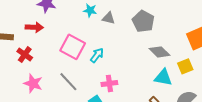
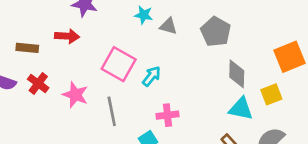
gray diamond: (160, 52) -> (237, 74), turned 45
red cross: (25, 55) -> (38, 83), moved
gray line: (68, 82) -> (112, 111), turned 30
pink star: (33, 83) -> (75, 95), moved

